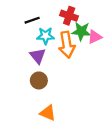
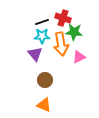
black line: (32, 20) -> (42, 22), moved
pink triangle: (95, 37) -> (79, 57), moved
brown circle: (39, 80) -> (45, 80), moved

